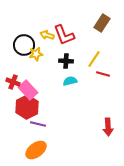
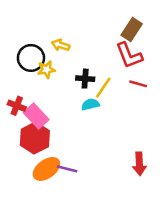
red L-shape: (64, 35) -> (129, 55), moved
yellow line: (94, 59) -> (103, 88), moved
red line: (103, 74) -> (138, 84), moved
purple line: (38, 124) -> (67, 169), moved
orange ellipse: (36, 150) -> (46, 169), moved

